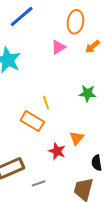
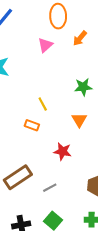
orange rectangle: (32, 121) -> (32, 125), size x0.6
orange triangle: (77, 138) -> (79, 120), moved

